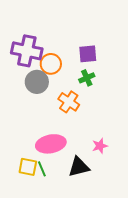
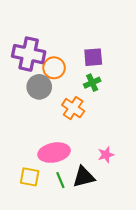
green line: (42, 169) -> (60, 180), moved

